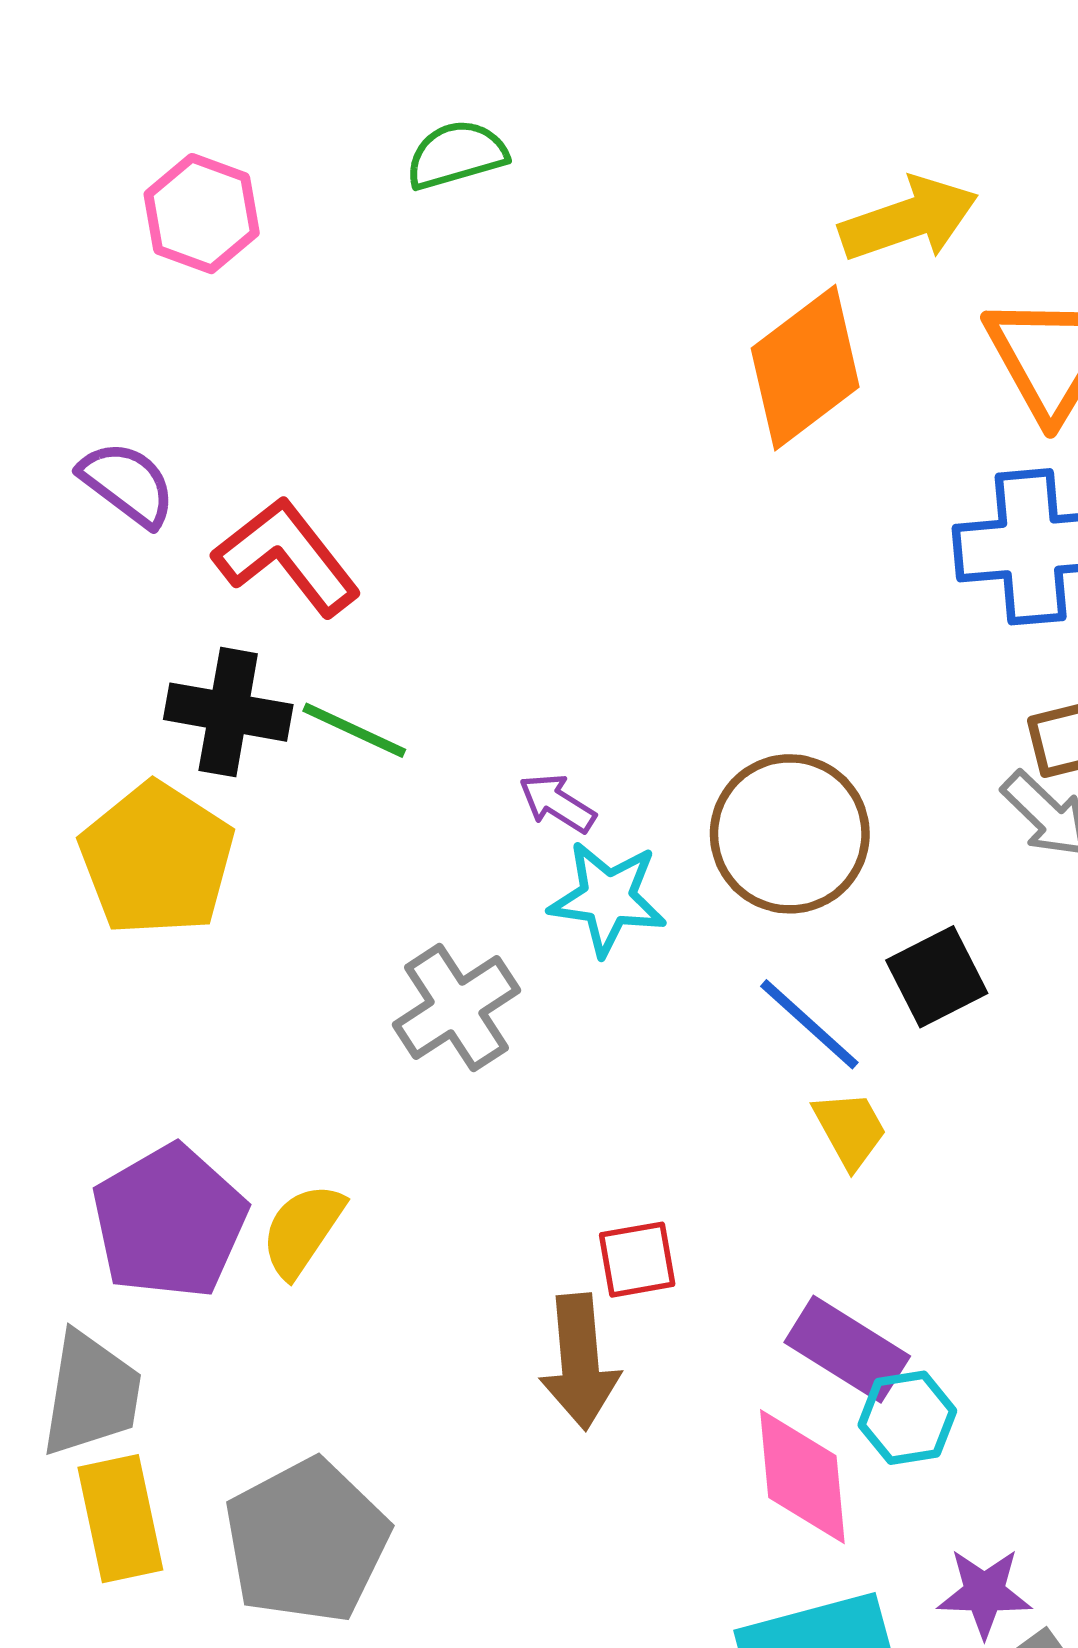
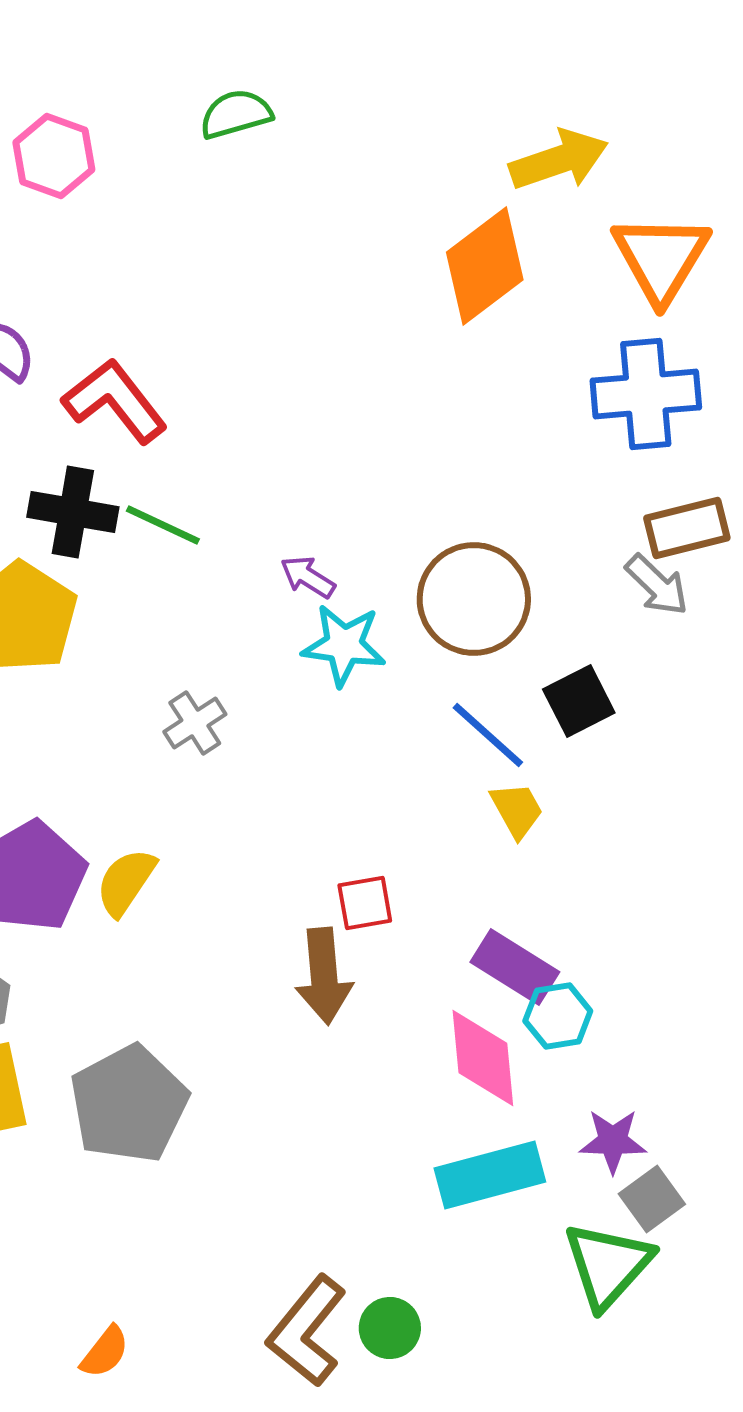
gray cross: (456, 1008) -> (195, 723), moved, size x0.7

